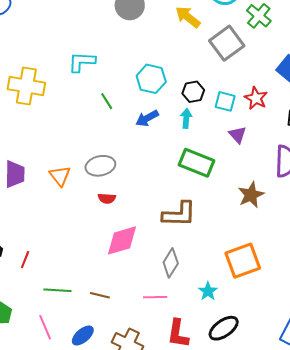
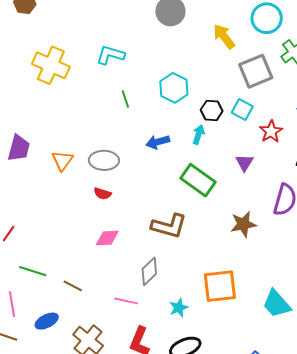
cyan square: (225, 101) -> (242, 109), moved
blue arrow: (147, 118) -> (158, 142), moved
pink diamond: (122, 240) -> (107, 238), size x0.7

